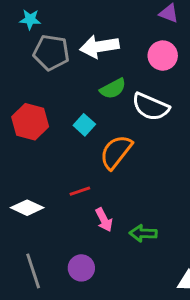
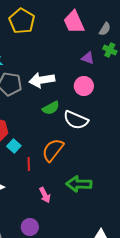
cyan square: (84, 125) -> (14, 146), moved
red line: (80, 191) -> (29, 164), moved, turned -72
green arrow: (143, 233) -> (79, 184), moved, size x1.4

